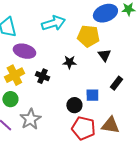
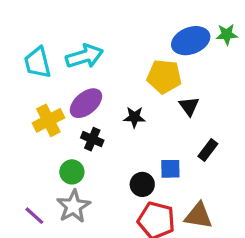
cyan arrow: (53, 23) -> (84, 56), moved
purple ellipse: (24, 51) -> (86, 103), moved, turned -55
yellow cross: (14, 75) -> (48, 120), moved
green circle: (10, 99) -> (72, 172), moved

